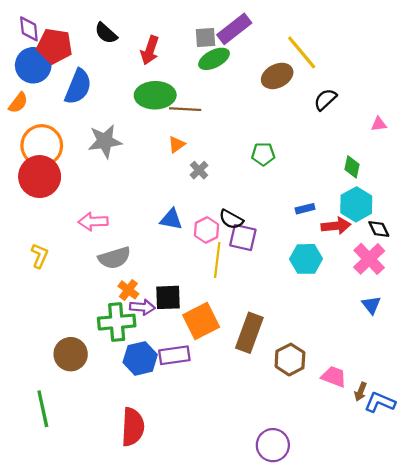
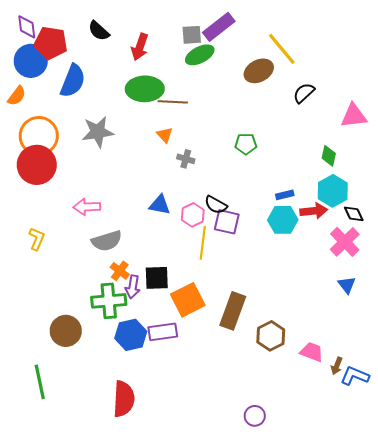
pink triangle: (379, 124) -> (354, 116), size x1.8
orange triangle: (177, 144) -> (165, 135), turned -36
gray cross: (199, 170) -> (186, 159), turned -30
cyan hexagon: (306, 259) -> (283, 220), moved
purple arrow: (142, 307) -> (133, 287), turned 95
purple circle: (273, 445) -> (255, 416), size x0.7

